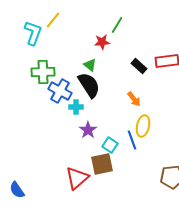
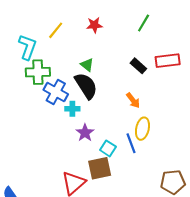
yellow line: (53, 20) -> (56, 30), moved
green line: (117, 25) -> (144, 23), moved
cyan L-shape: (33, 33) -> (27, 47), moved
red star: (102, 42) -> (94, 25), moved

